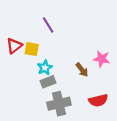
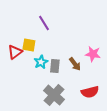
red triangle: (14, 46) -> (15, 52), moved
gray rectangle: (48, 82) -> (55, 66), moved, turned -64
gray cross: (59, 104) -> (54, 95), turned -35

